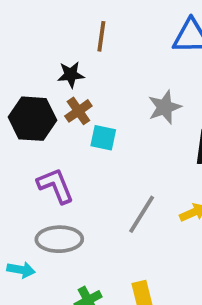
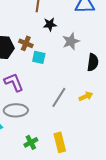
black star: (71, 75) -> (50, 24), moved
brown cross: (78, 111) -> (26, 43), turned -32

